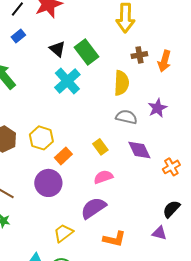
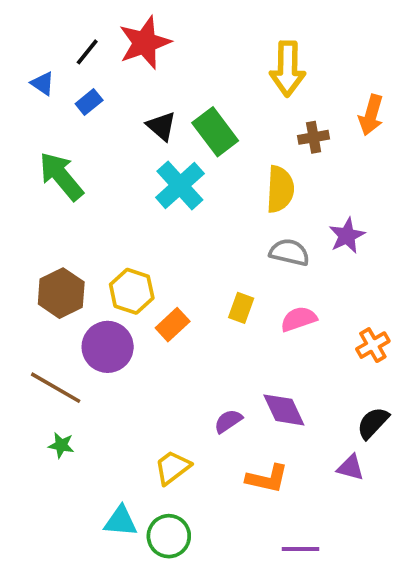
orange arrow: (164, 61) -> (371, 115), moved
yellow rectangle: (100, 147) -> (241, 308), turned 56
purple diamond: (139, 150) -> (284, 410), moved
pink semicircle: (103, 177) -> (299, 319), moved
purple circle: (48, 183) -> (108, 347), moved
purple semicircle: (93, 208) -> (228, 421), size x0.6

